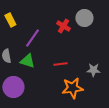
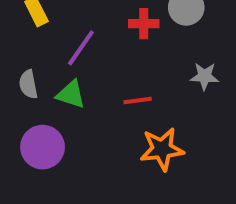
red cross: (63, 26) -> (144, 24), turned -32
gray star: (93, 70) -> (204, 76), moved

